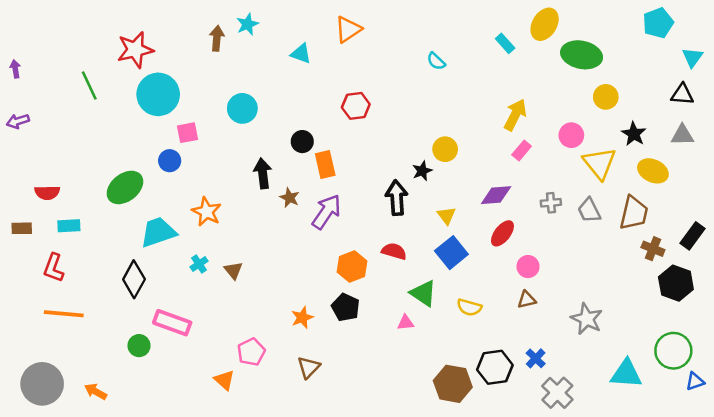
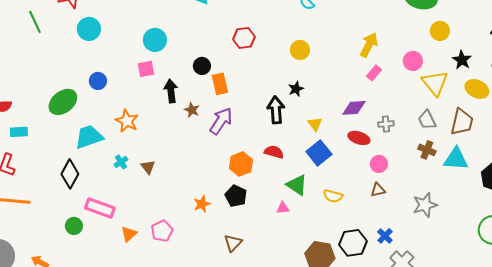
cyan circle: (158, 94) -> (89, 29), size x0.7
pink square: (187, 133) -> (146, 69), moved
yellow circle: (445, 149) -> (300, 50), moved
gray cross: (551, 203) -> (386, 124), moved
red ellipse: (502, 233) -> (359, 138), turned 70
brown cross: (653, 249) -> (427, 150), moved
gray star: (587, 319) -> (425, 205), turned 30
brown triangle: (309, 367) -> (233, 243), moved
cyan triangle: (626, 374) -> (456, 159), moved
orange triangle: (224, 380) -> (129, 234), moved, turned 36

